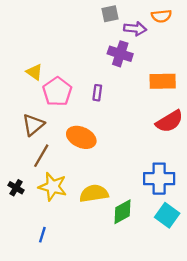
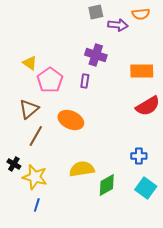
purple cross: (120, 54) -> (96, 55), moved
blue cross: (159, 179) -> (139, 156), size x0.6
yellow star: (53, 187) -> (35, 177), moved

